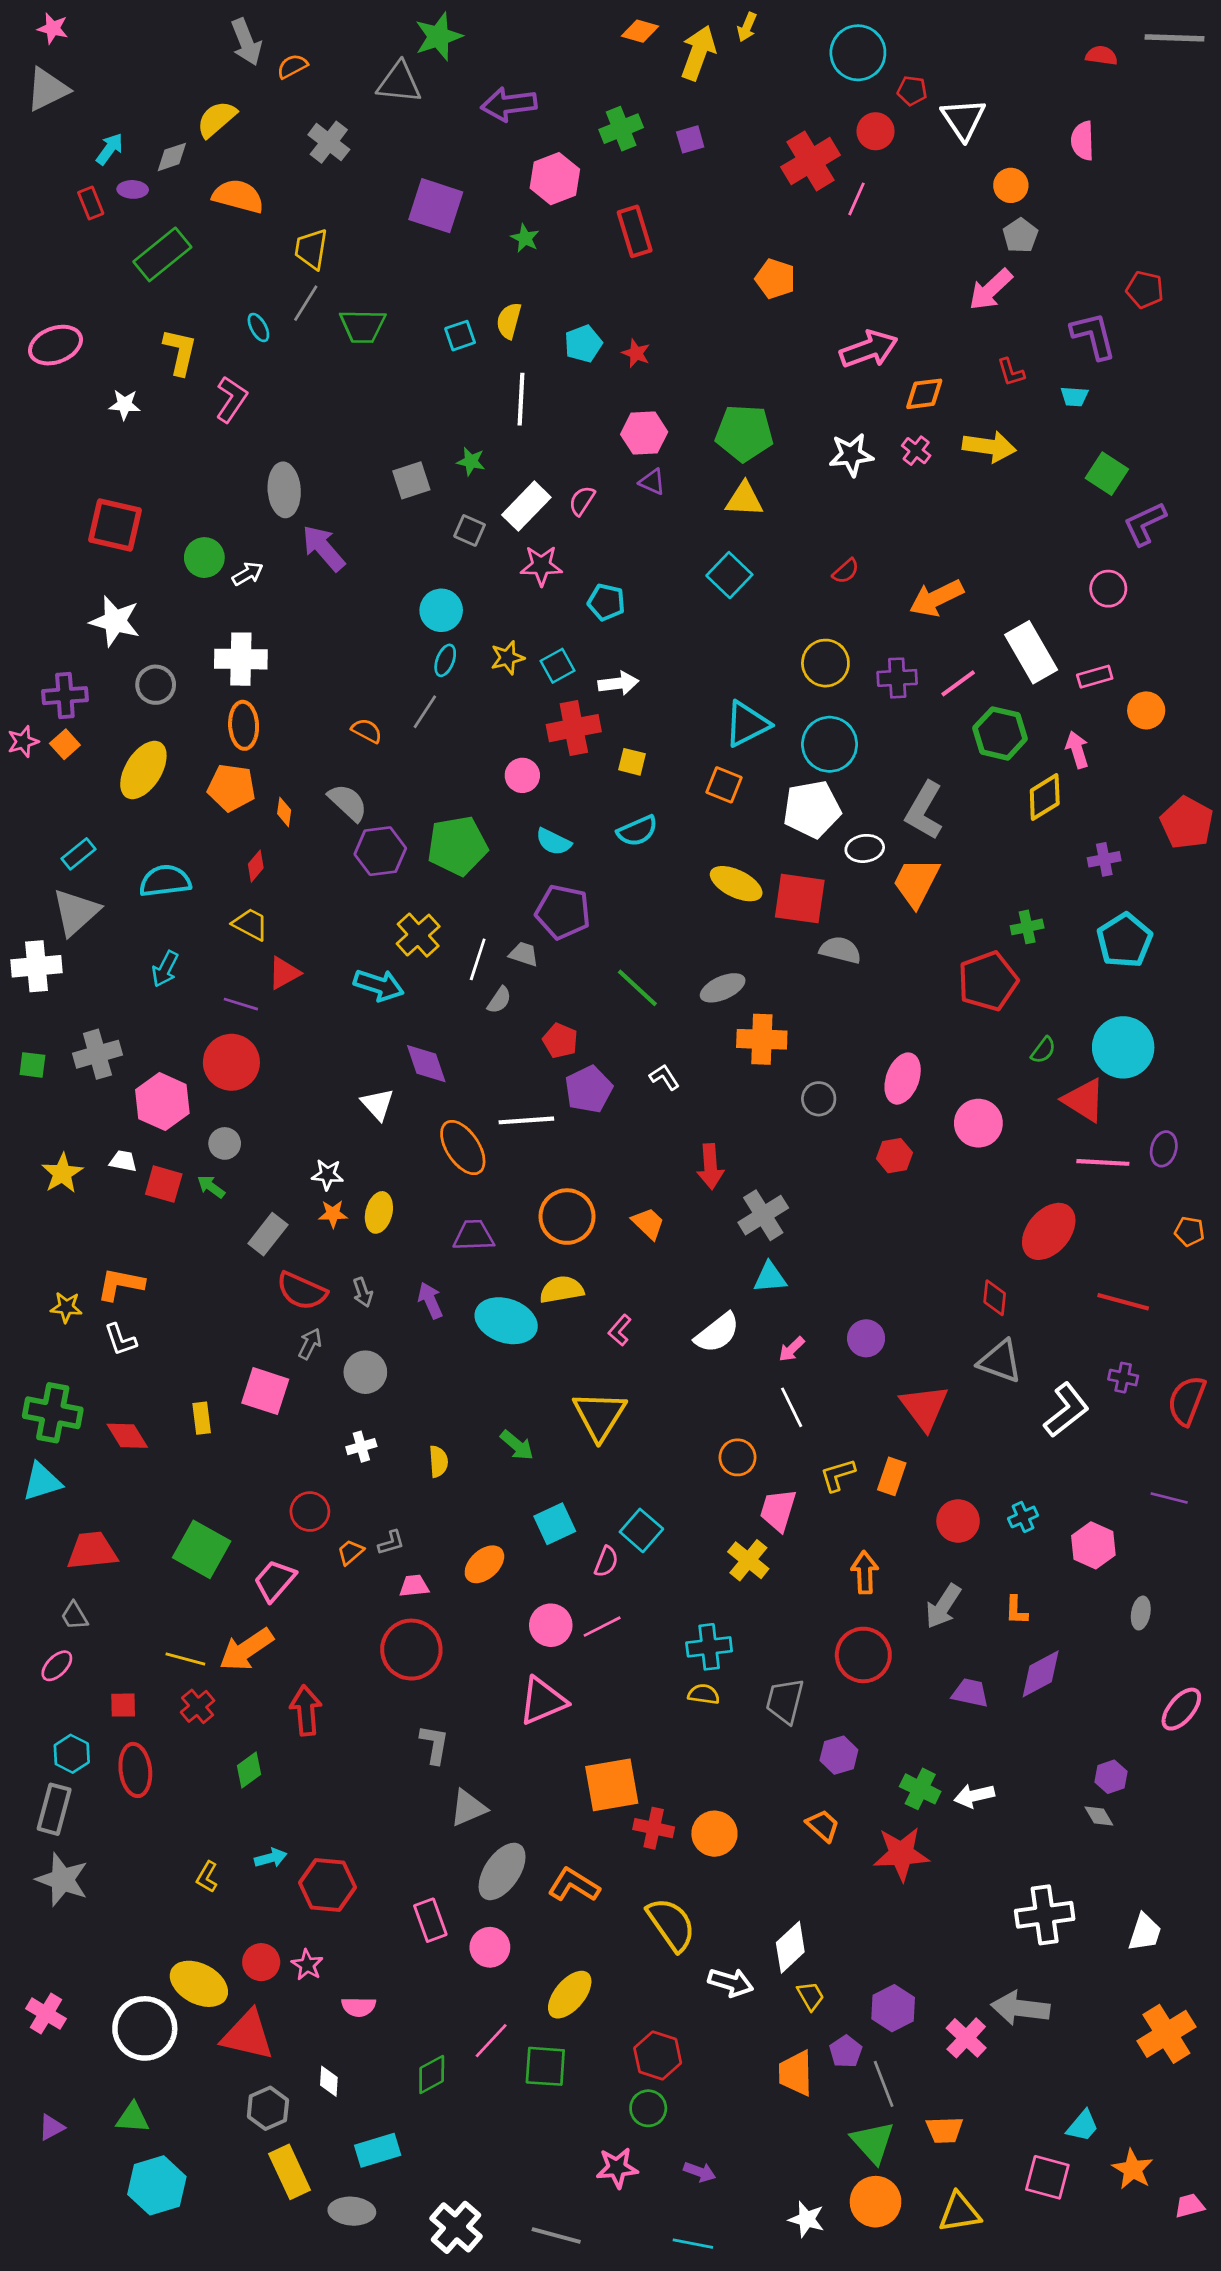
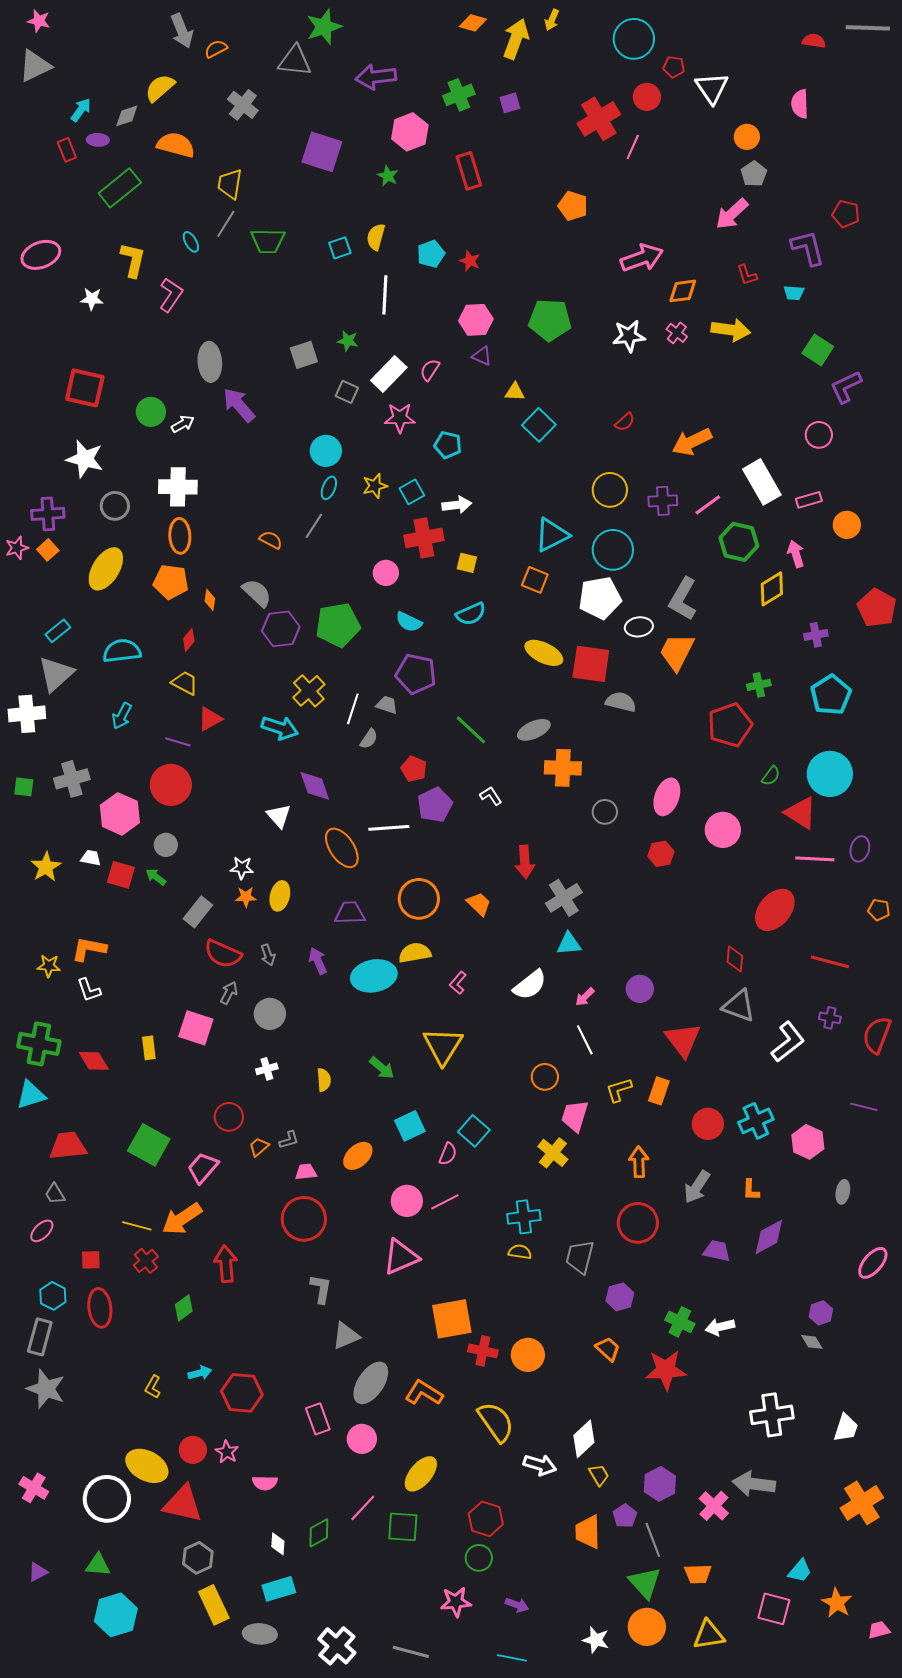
yellow triangle: (744, 499) -> (515, 392), moved, size x0.7
cyan ellipse: (506, 1321) -> (374, 976), turned -30
cyan cross: (1023, 1517) -> (756, 1121), size x1.6
white diamond: (329, 2081) -> (278, 1544), moved

